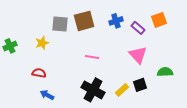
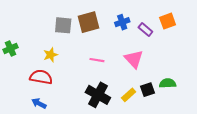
yellow star: (42, 43) -> (51, 55), moved
pink triangle: (138, 55) -> (134, 59), moved
green semicircle: (165, 72) -> (168, 83), moved
red semicircle: (39, 73) -> (41, 77), size x1.5
blue arrow: (47, 95) -> (39, 103), moved

